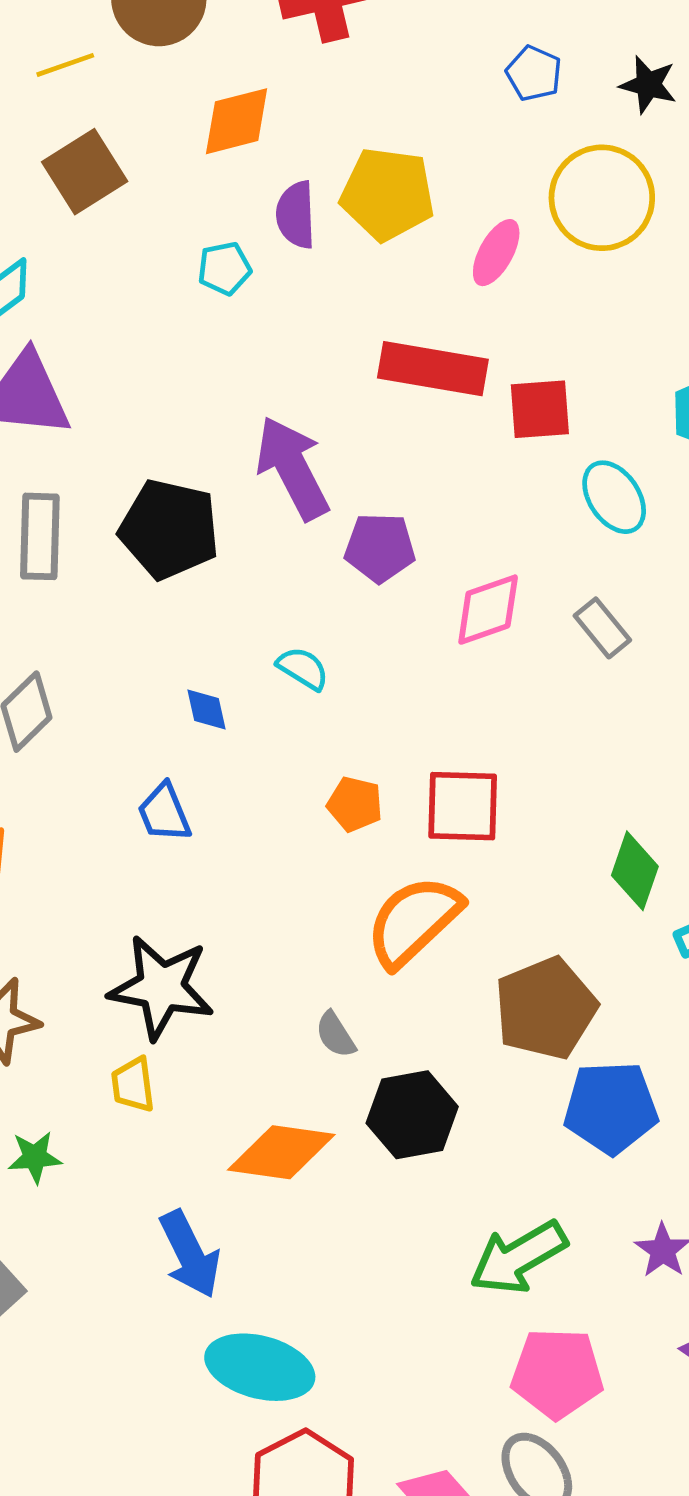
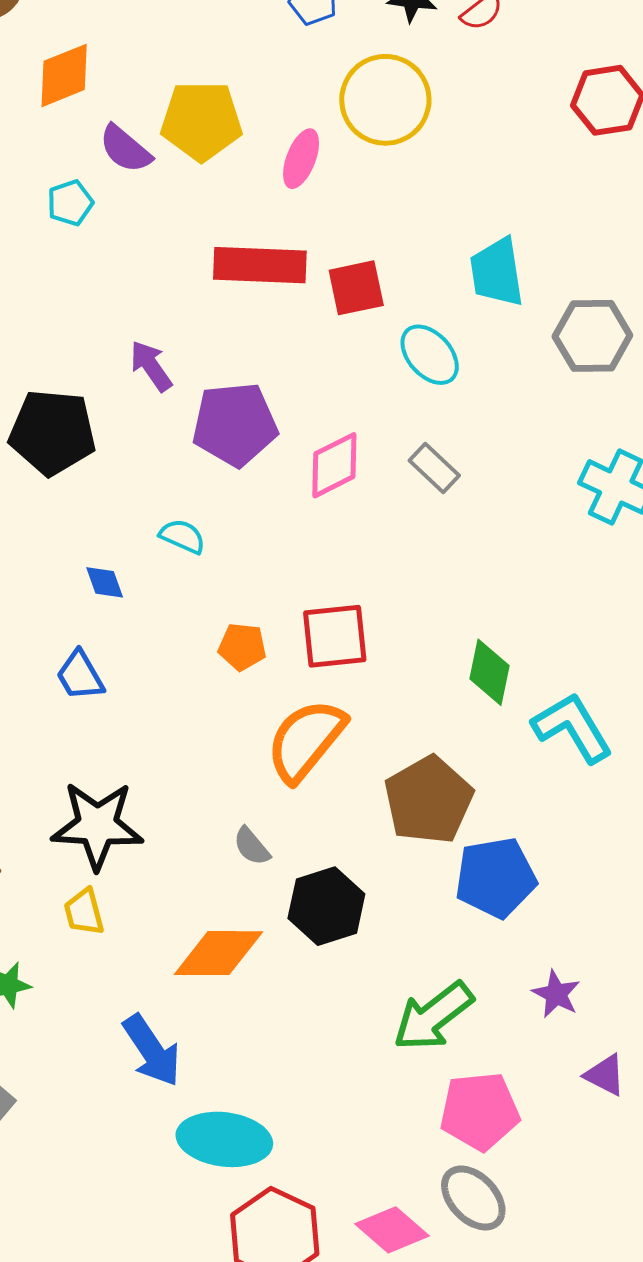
purple semicircle: (296, 215) -> (125, 149), turned -40
purple arrow: (292, 468) -> (151, 366), size x0.6
purple pentagon: (380, 548) -> (235, 424), size x1.4

